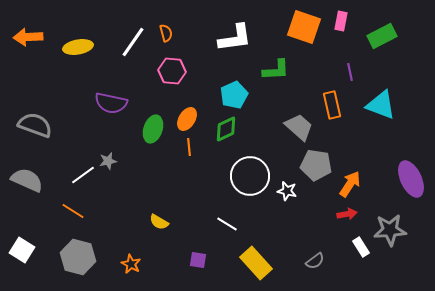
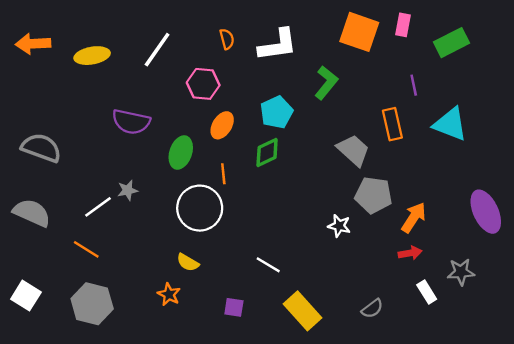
orange semicircle: (166, 33) -> (227, 39), moved
green L-shape: (276, 70) -> (326, 83), turned -48
orange ellipse: (187, 119) -> (222, 125), moved
white circle: (250, 176) -> (200, 208), moved
gray star: (390, 230) -> (461, 272), size x0.7
orange star: (131, 264) -> (169, 294), moved

